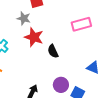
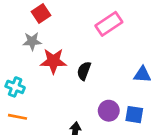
black semicircle: (53, 51) -> (84, 71), turned 64

